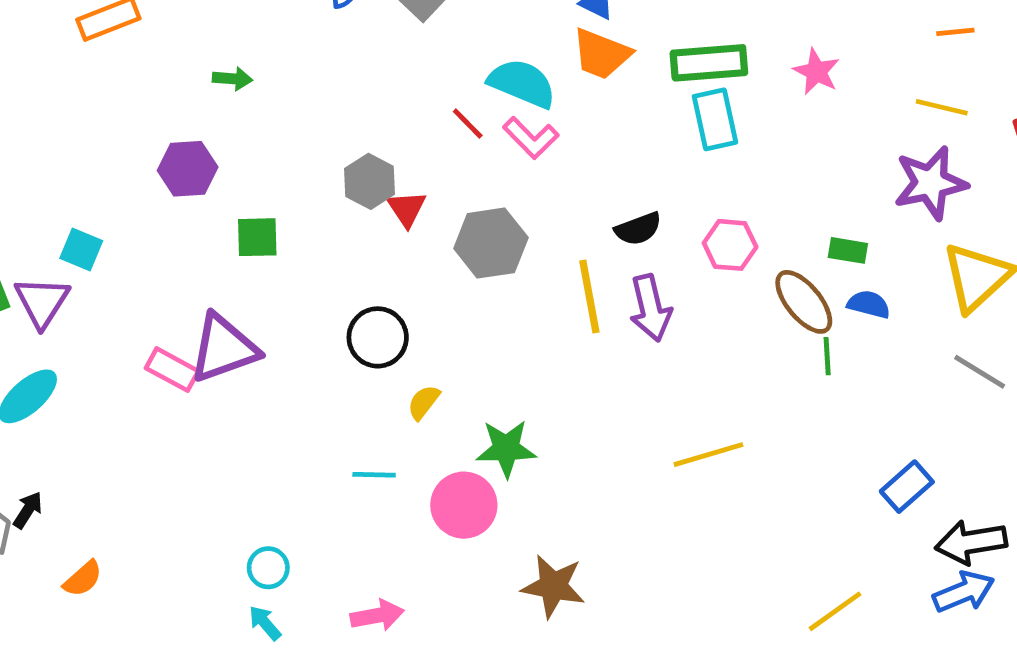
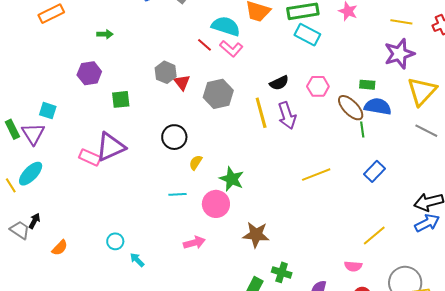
cyan rectangle: (715, 119) -> (307, 35), turned -45
blue semicircle: (869, 304) -> (378, 106), size x1.5
green star: (506, 449) -> (232, 179), turned 30
blue rectangle: (907, 487) -> (374, 171), moved
cyan circle: (268, 568) -> (115, 241), moved
pink arrow: (377, 615) -> (194, 243), moved

